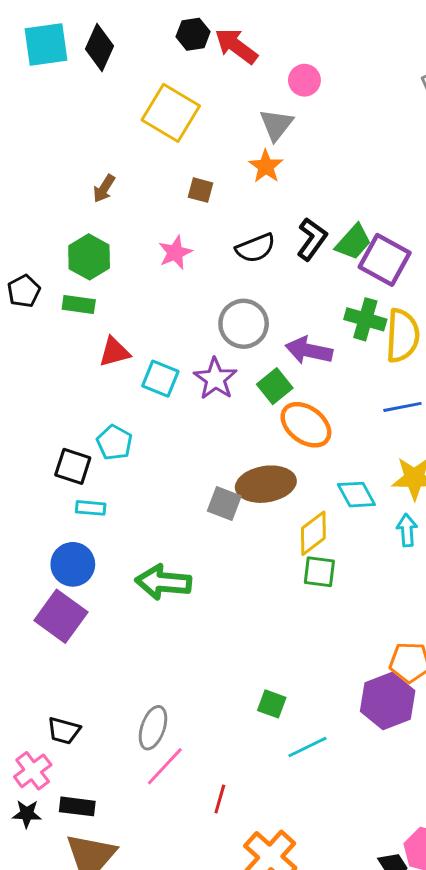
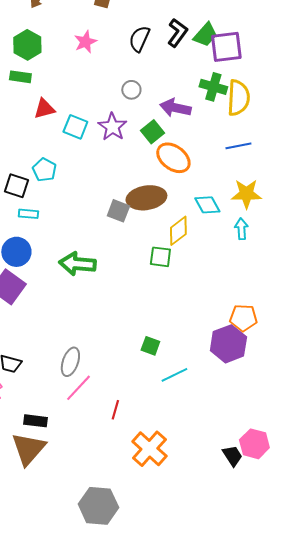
black semicircle: (255, 248) -> (139, 39), turned 136
purple square: (385, 260) -> (226, 47), turned -36
gray circle: (244, 324) -> (131, 90), size x0.6
green square: (319, 572) -> (160, 257), moved
black rectangle: (77, 806) -> (35, 421), moved

